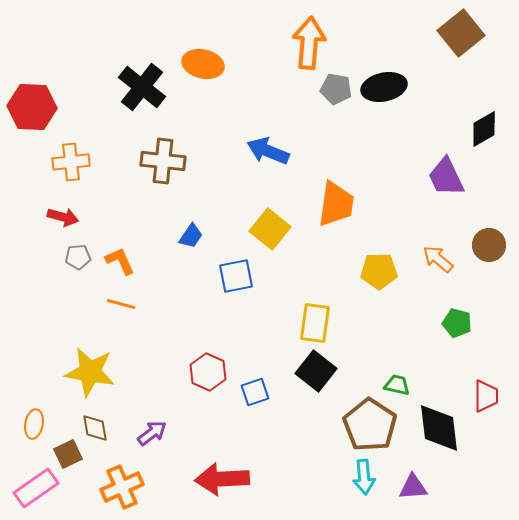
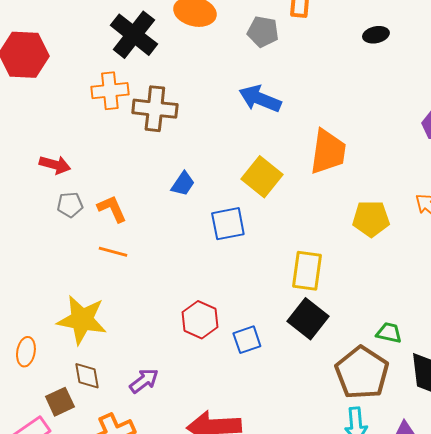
black ellipse: (384, 87) -> (376, 35), size x0.6
gray pentagon: (336, 89) -> (263, 32), moved
orange cross: (71, 162) -> (110, 91), moved
orange ellipse: (34, 424) -> (26, 352), moved

